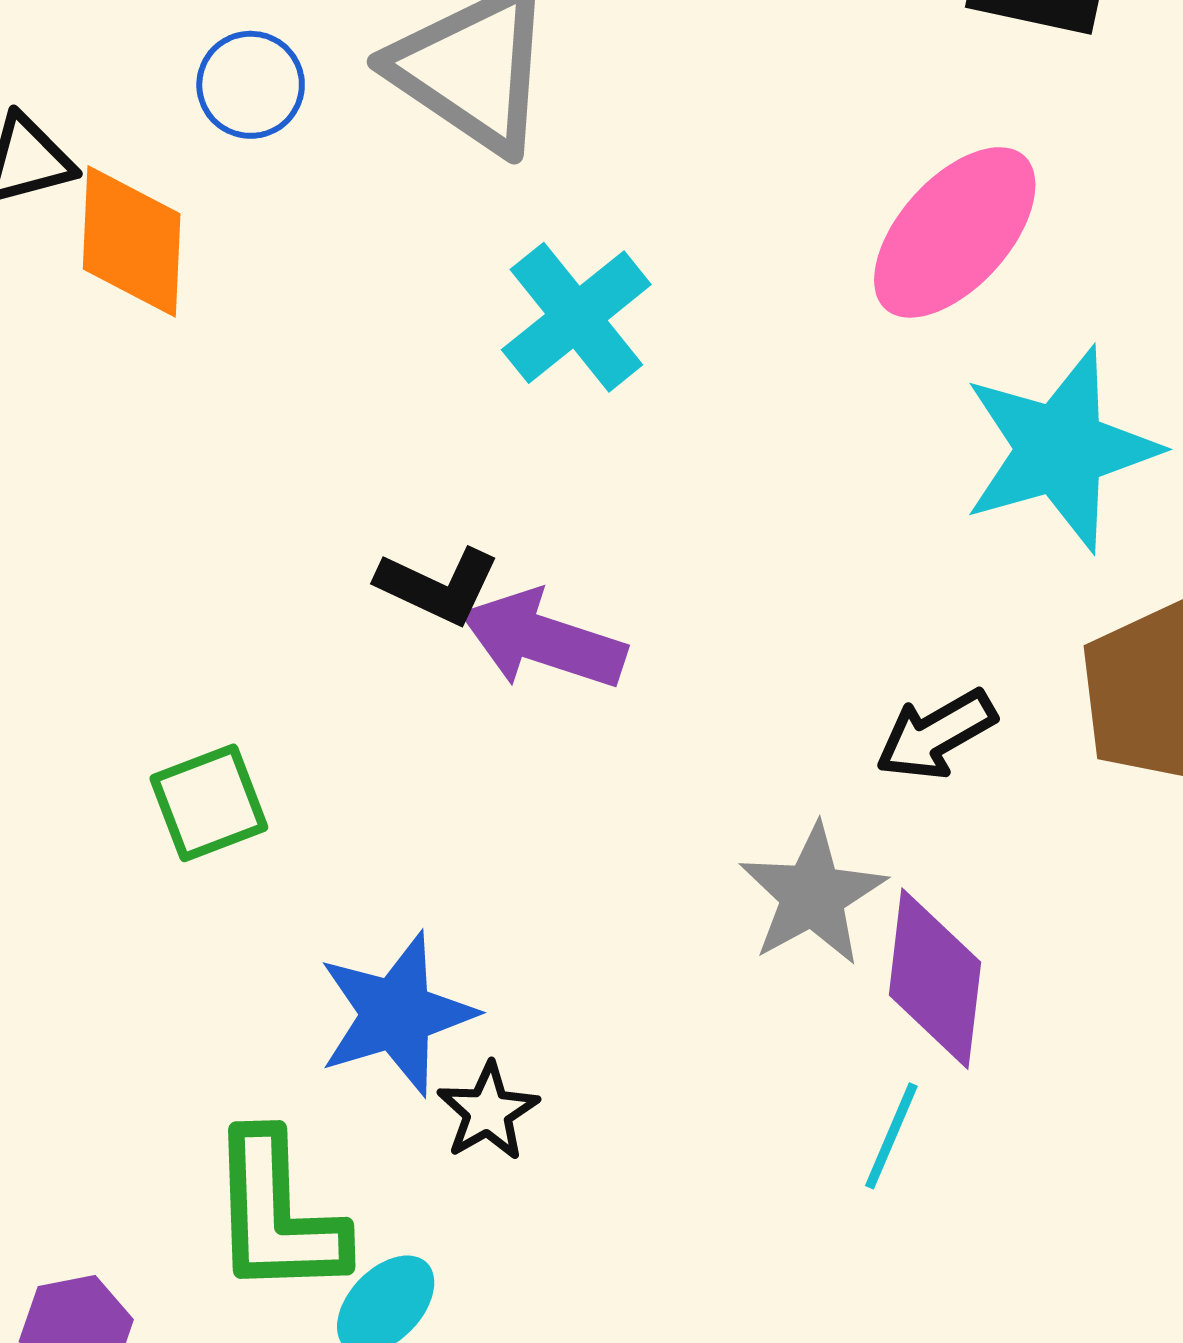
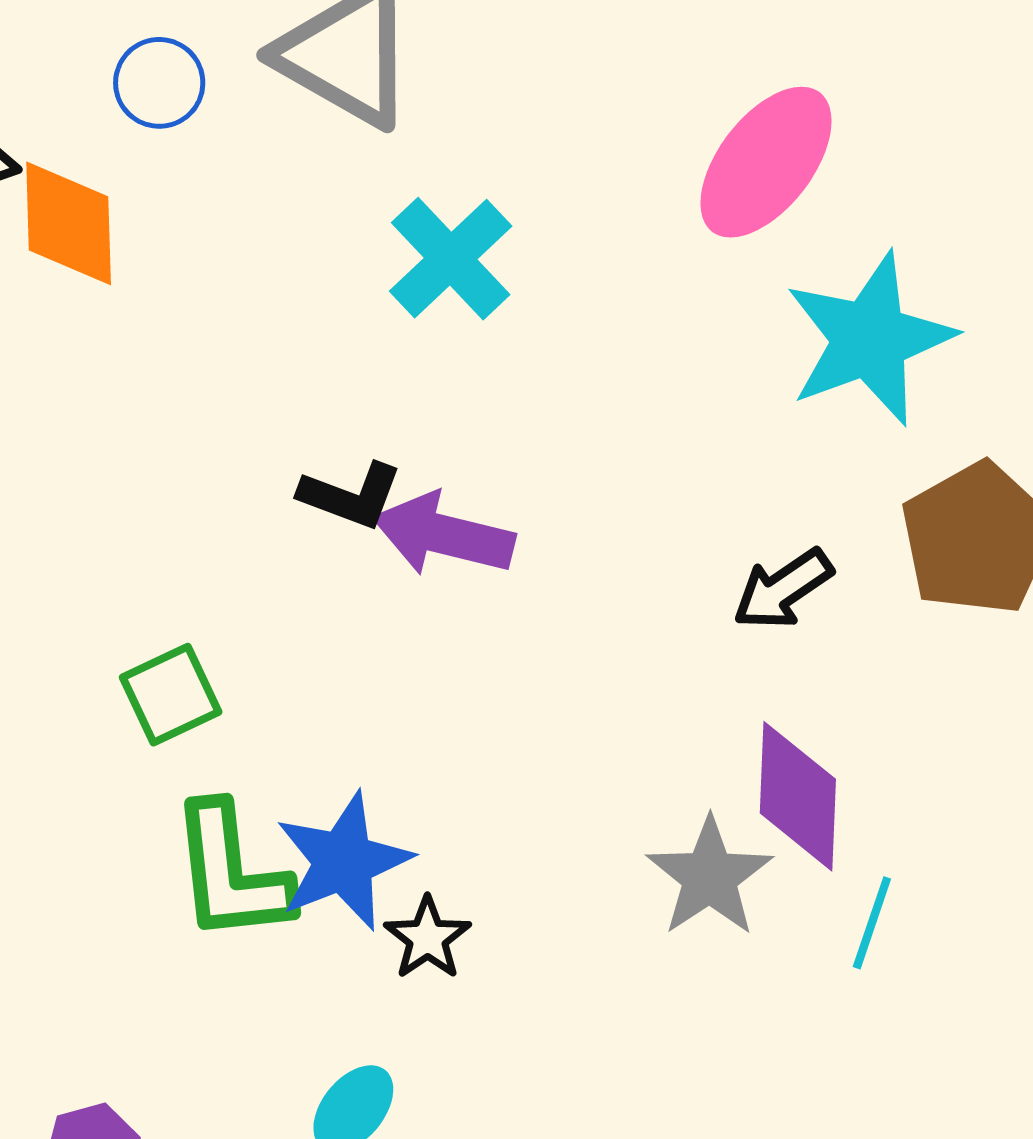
gray star: (813, 895) -> (710, 877), moved
cyan line: (891, 1136) -> (872, 923), moved
green L-shape: (277, 1214) -> (231, 873), moved

